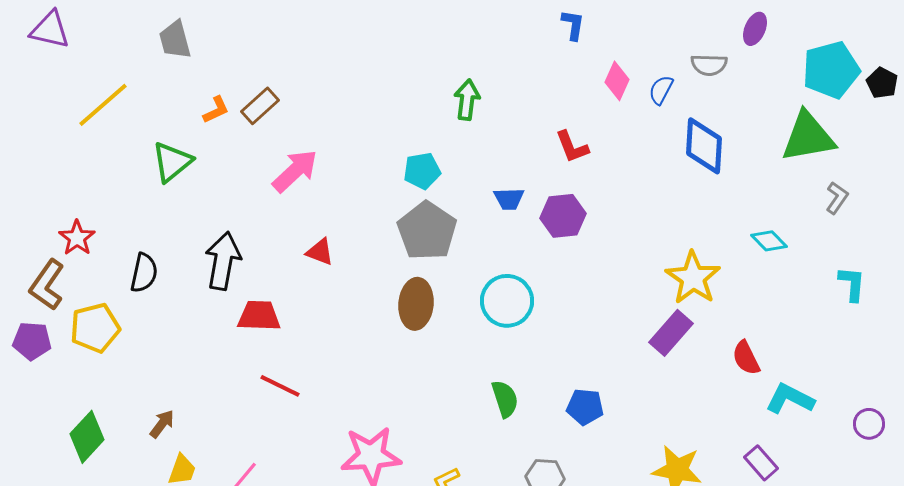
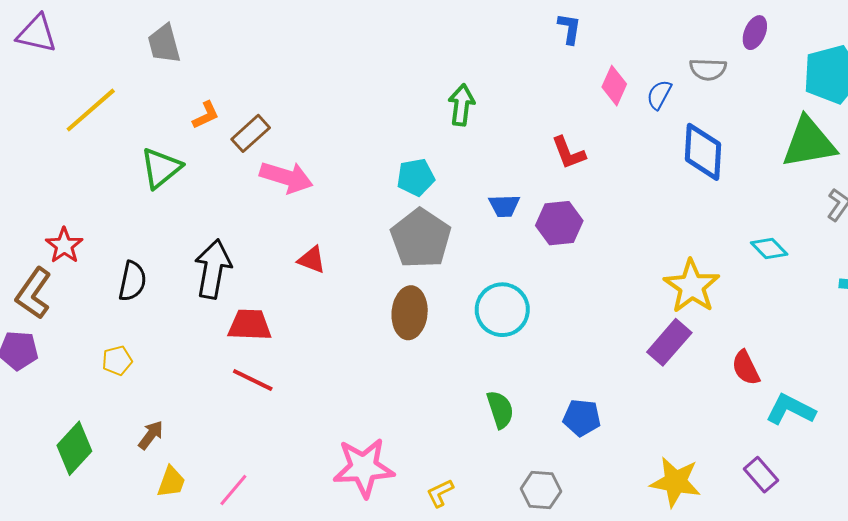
brown rectangle: (260, 106) -> (251, 133), moved
pink arrow: (295, 171) -> (286, 177), turned 60
yellow pentagon: (95, 328) -> (117, 361), moved, size x0.6
red line: (280, 386) -> (253, 380), moved

